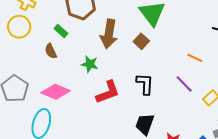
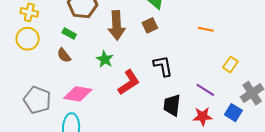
brown square: (141, 41) -> (150, 25), turned 35
green star: (90, 64) -> (105, 59), turned 30
purple line: (184, 84) -> (205, 90), moved

